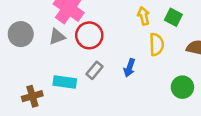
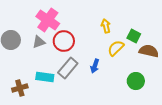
green square: (173, 17) -> (134, 36), moved
yellow semicircle: (157, 44) -> (116, 48), turned -132
gray rectangle: (94, 70) -> (68, 68), size x1.5

